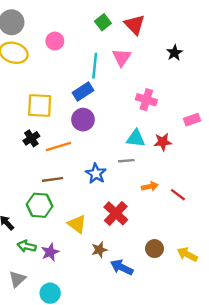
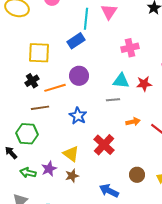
pink cross: (146, 100) -> (130, 48), turned -30
purple circle: (83, 120) -> (79, 76), moved
blue star: (96, 174) -> (78, 116), moved
brown line: (52, 179) -> (40, 108), moved
green hexagon: (40, 205) -> (27, 134), moved
brown star: (99, 250) -> (72, 176), moved
purple star: (50, 252) -> (49, 169), moved

